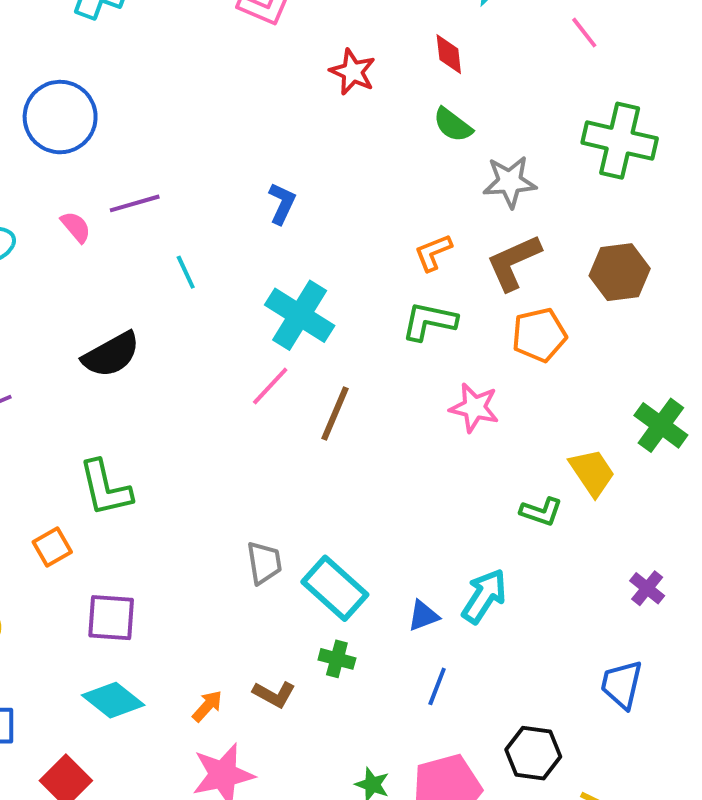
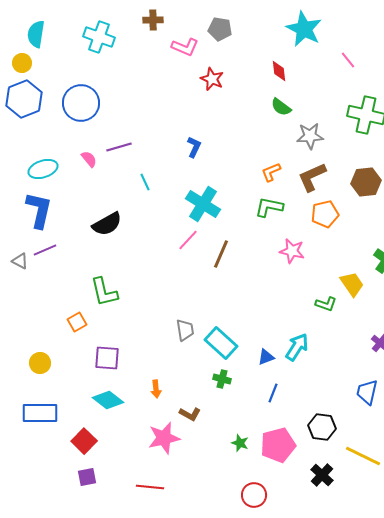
red star: (353, 72) -> (212, 79), moved
brown L-shape: (274, 694) -> (190, 414), moved
orange arrow: (207, 706) -> (156, 389), moved, turned 132

